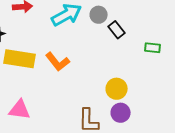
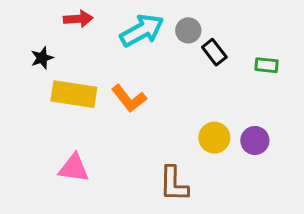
green rectangle: (153, 48) -> (266, 65), moved
purple circle: (121, 113) -> (255, 140), moved

